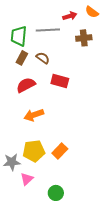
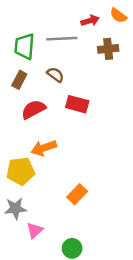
brown rectangle: (22, 58) -> (19, 80), moved
yellow pentagon: (34, 151) -> (21, 171), moved

